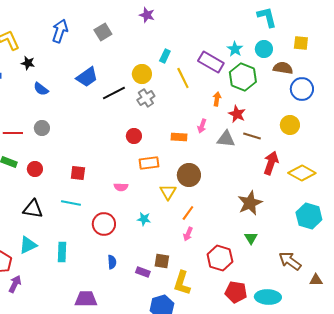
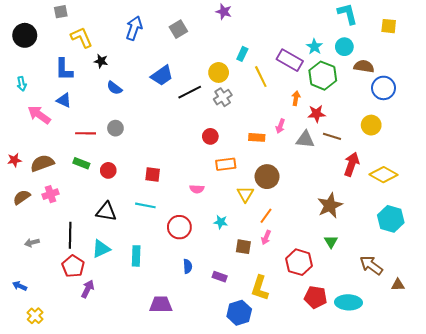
yellow square: (301, 43) -> (389, 26), moved
red star: (237, 114) -> (317, 114), turned -30
brown square: (162, 261) -> (243, 247), moved

